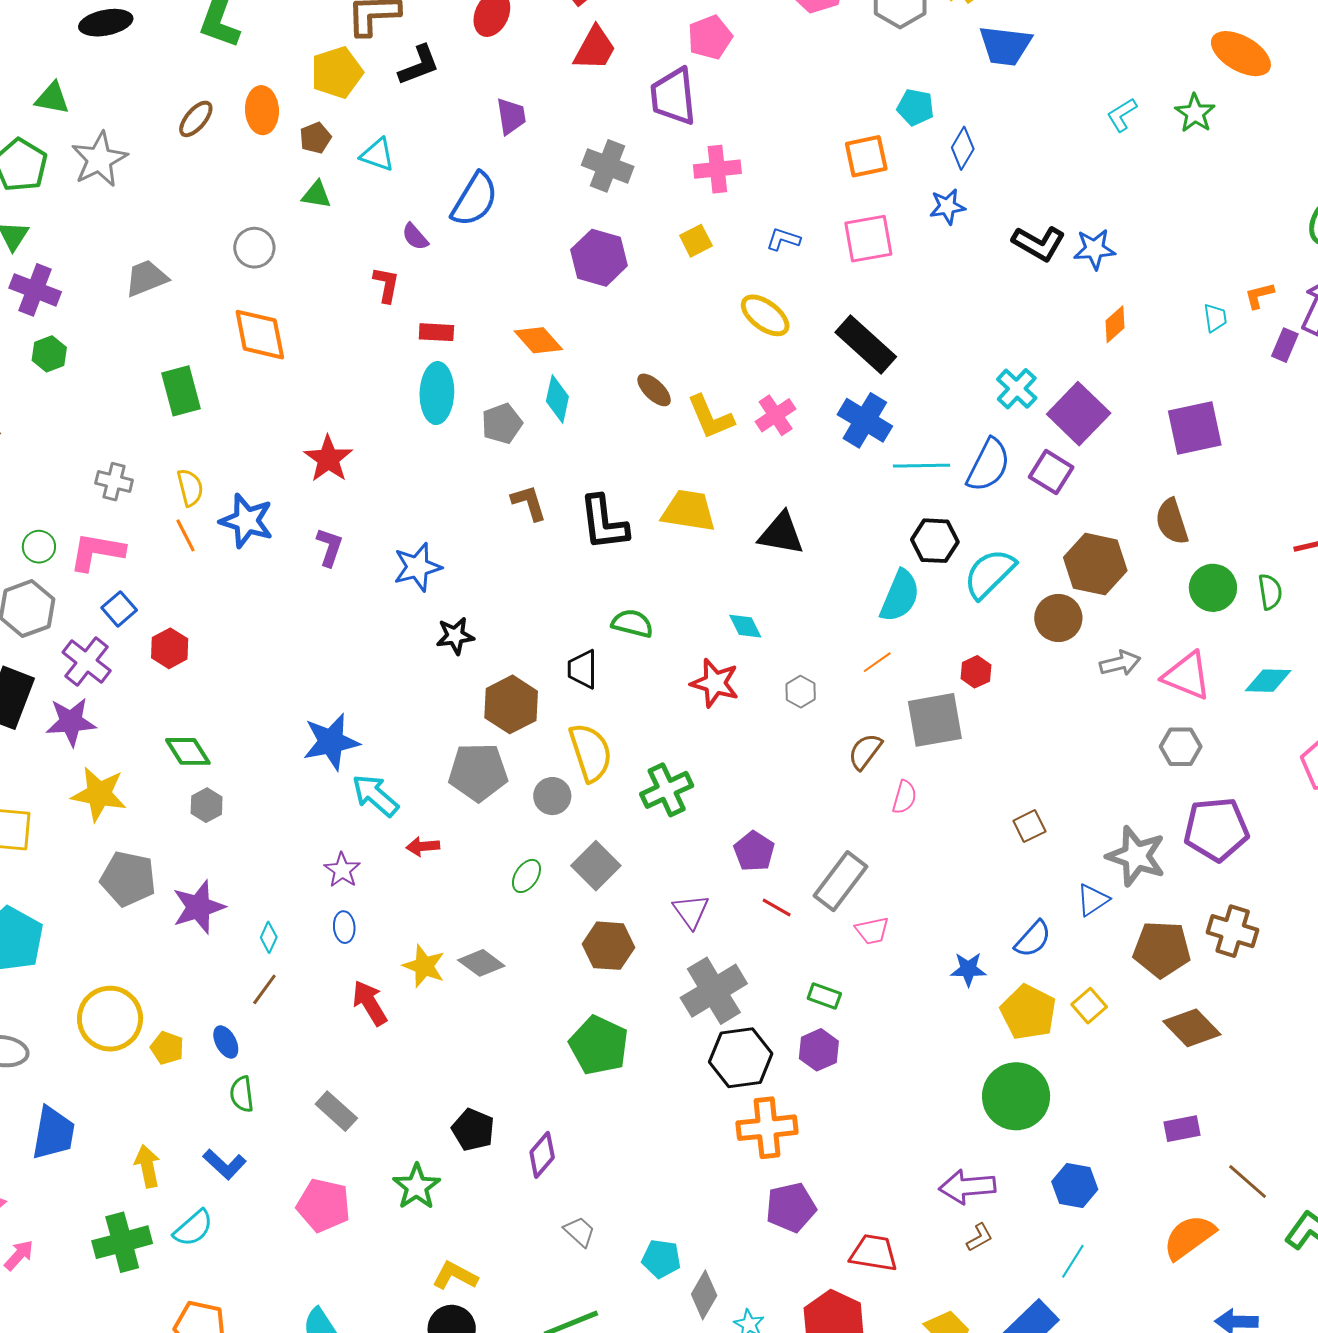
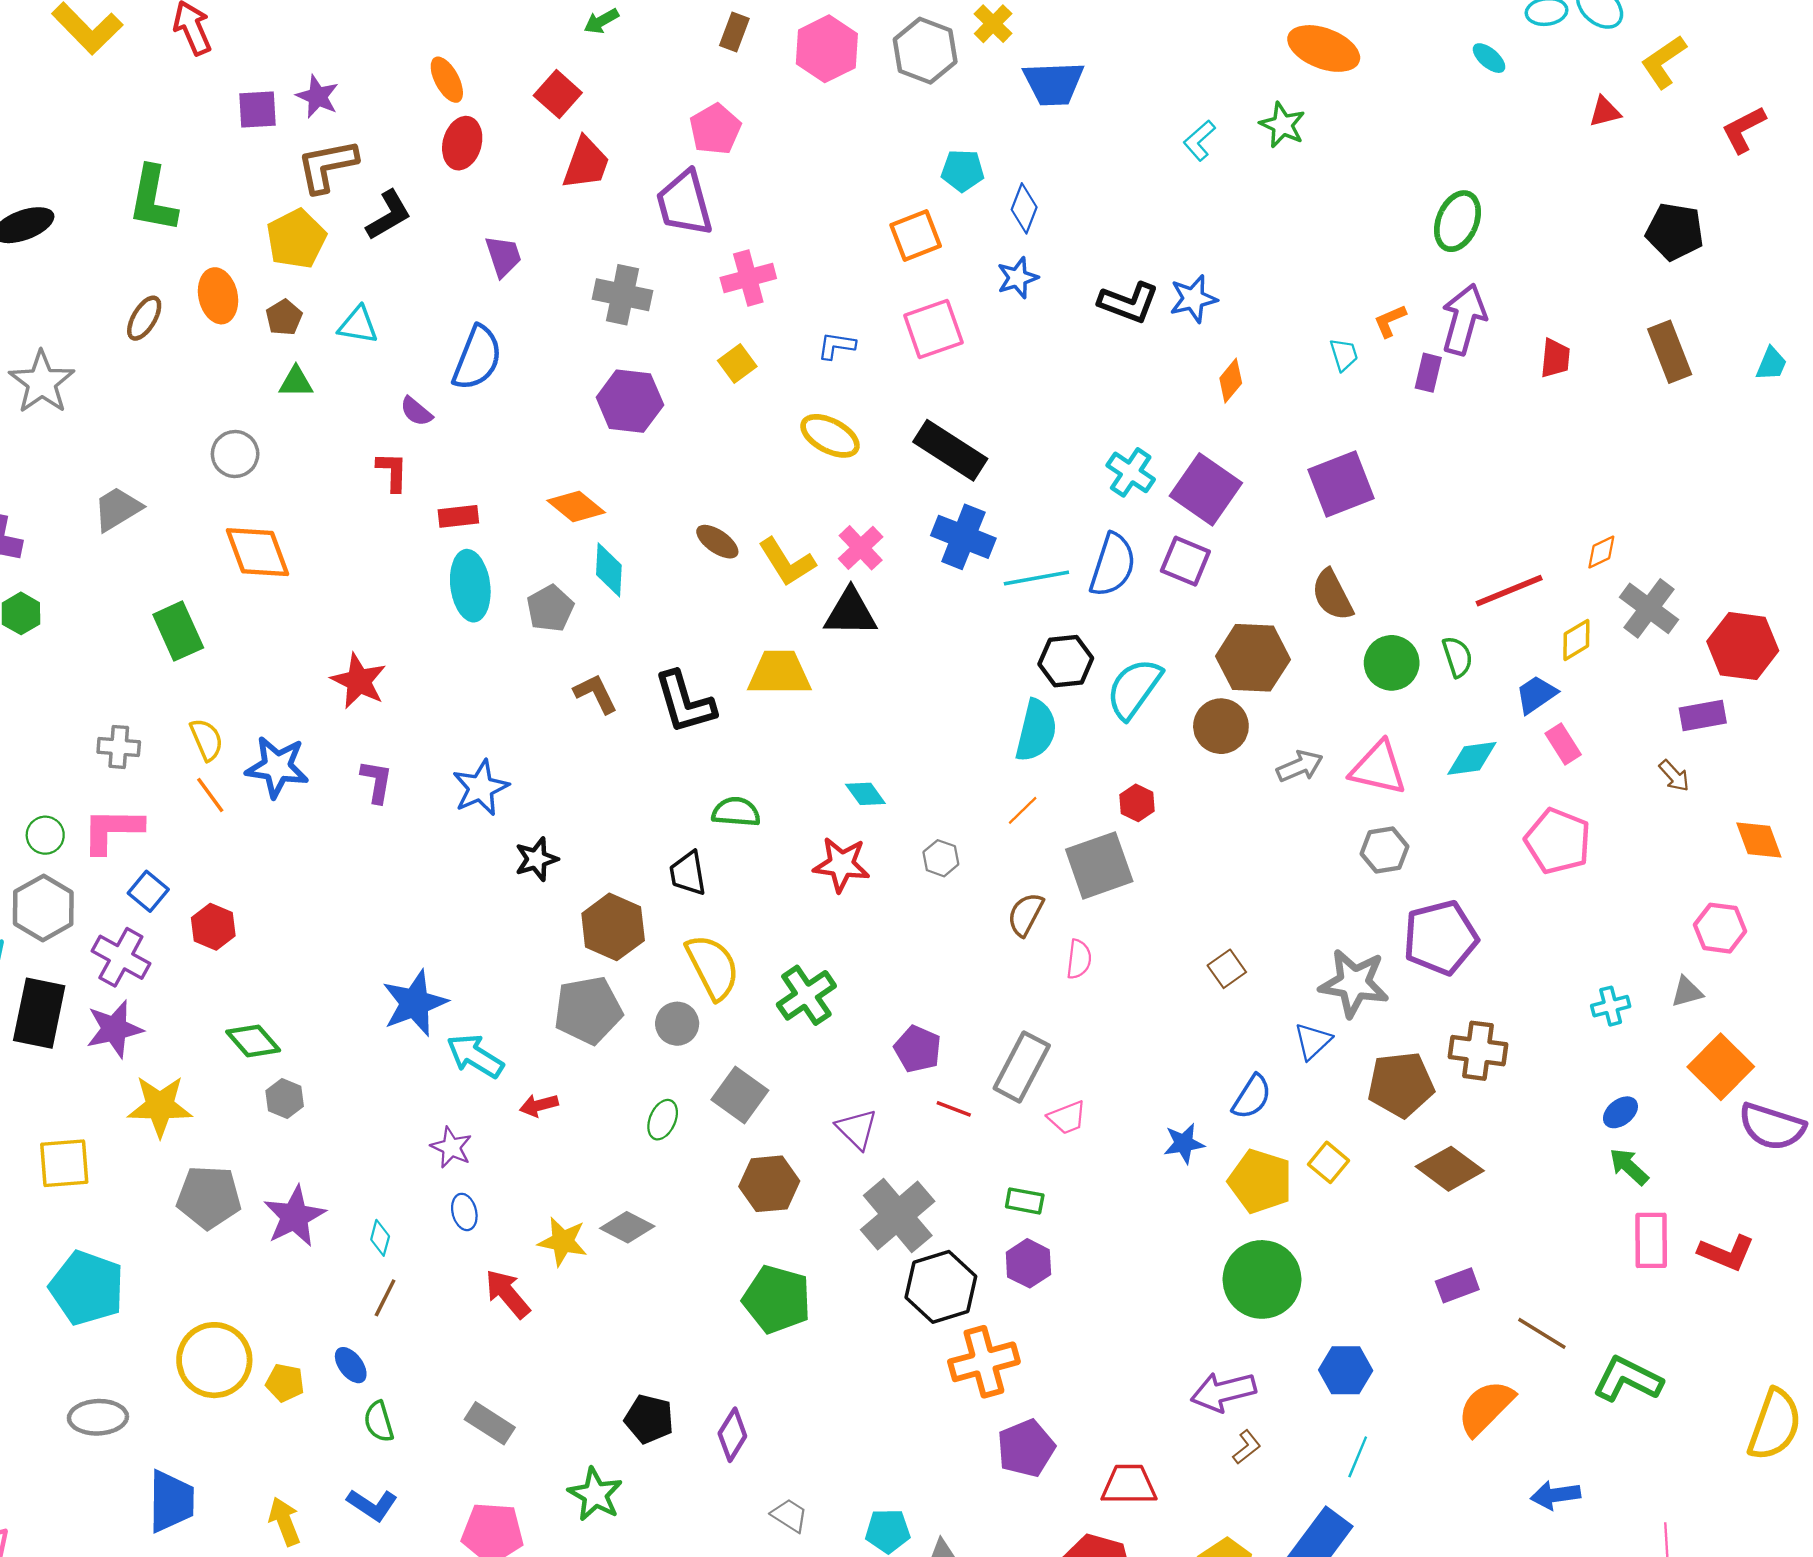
black triangle: (781, 534) -> (851, 613), moved

